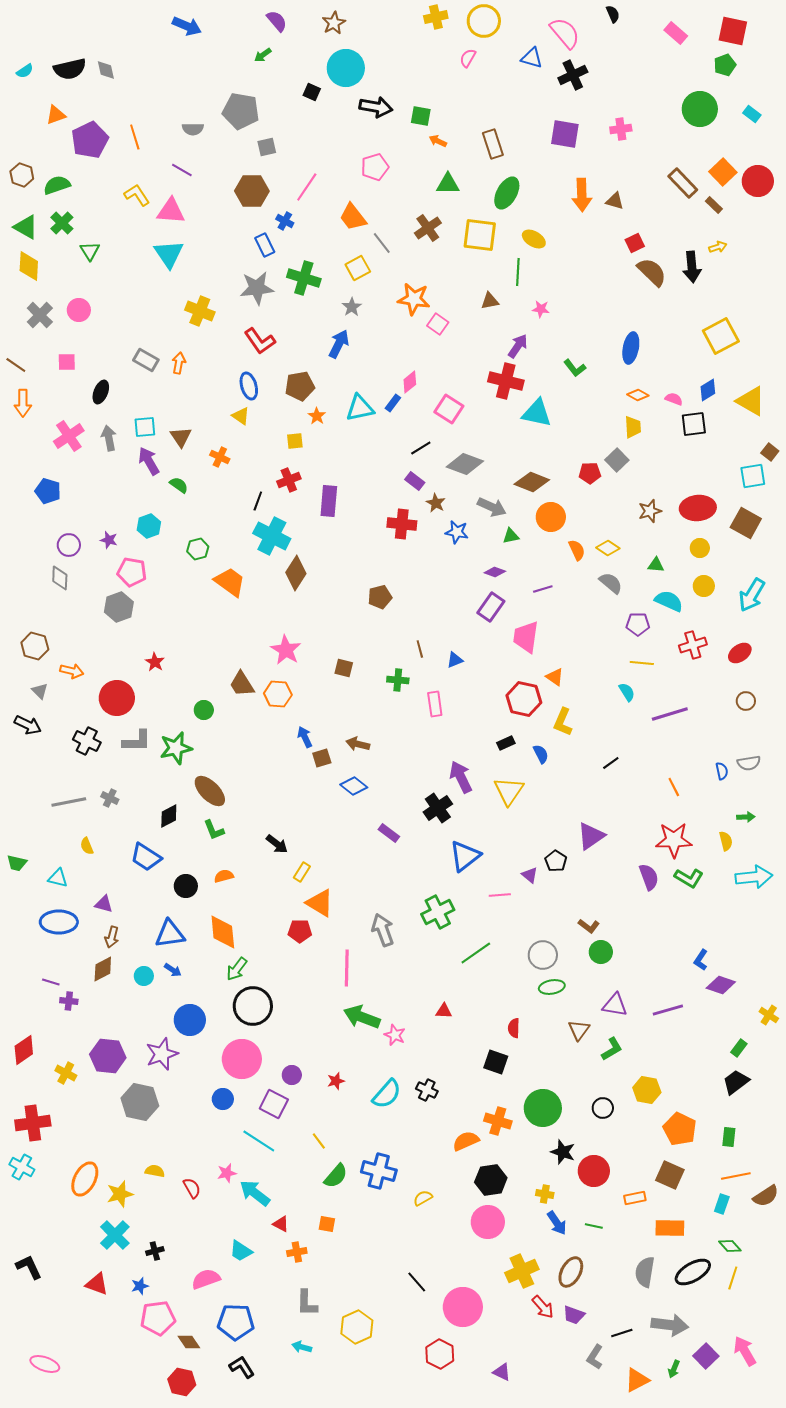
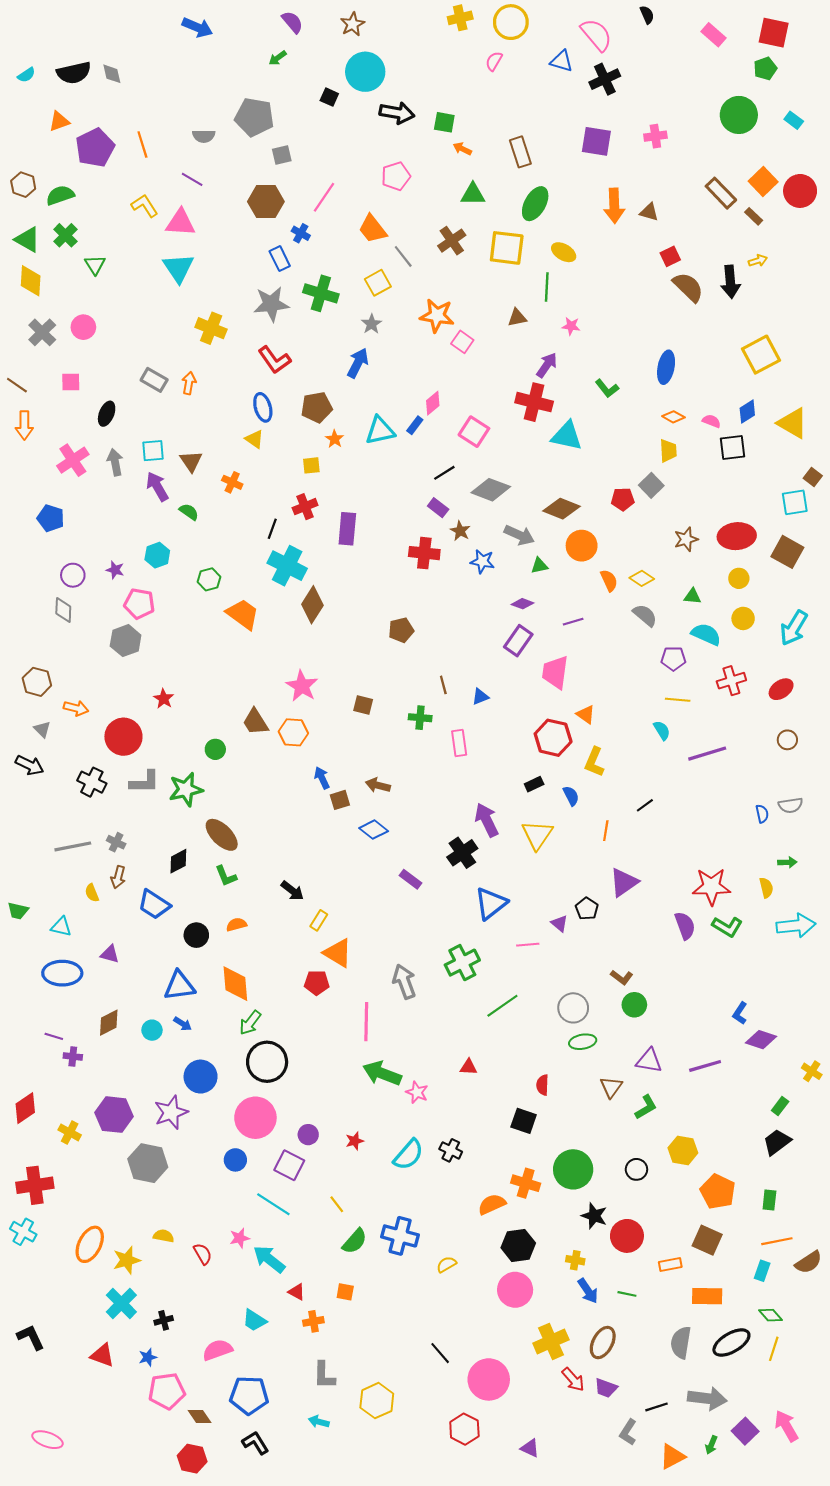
orange line: (674, 787) -> (606, 831), moved, turned 36
brown arrow: (112, 937) -> (118, 877), moved

